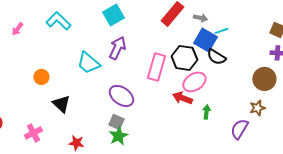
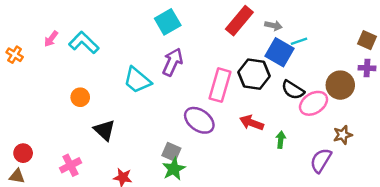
cyan L-shape: (58, 21) -> (84, 43), moved
black semicircle: (216, 57) -> (293, 90), moved
brown circle: (264, 79) -> (340, 85), moved
pink ellipse: (194, 82) -> (314, 103), moved
purple ellipse: (121, 96) -> (199, 120), moved

